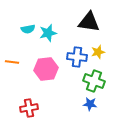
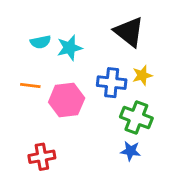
black triangle: (89, 22) -> (129, 32), turned 30
orange line: (12, 62) -> (30, 86), moved

